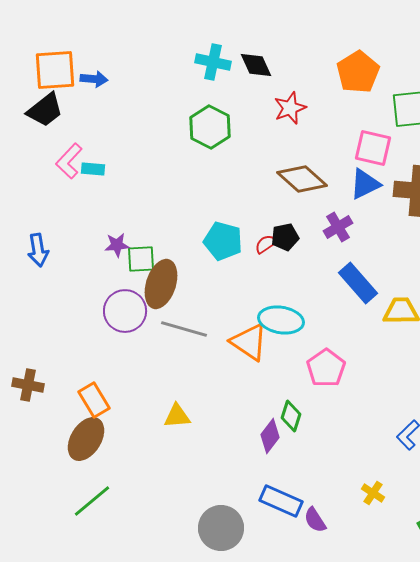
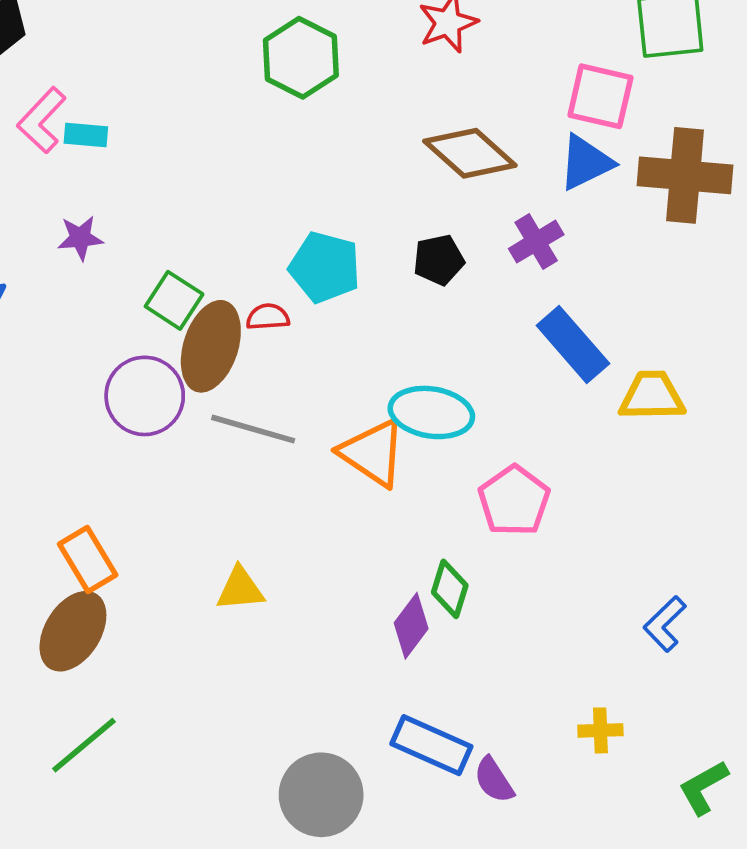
red semicircle: (266, 244) -> (268, 317), moved, turned 30
purple star: (117, 245) -> (80, 238), moved
green square: (141, 259) -> (174, 300), turned 36
yellow cross: (373, 493) -> (600, 730), turned -35

